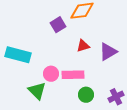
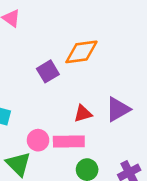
red triangle: (83, 46) -> (83, 114), moved

